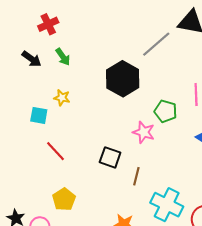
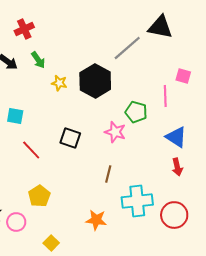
yellow star: (62, 98) -> (59, 83), moved
black square: (110, 157) -> (70, 138), moved
cyan cross: (167, 205) -> (137, 201), turned -32

